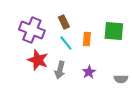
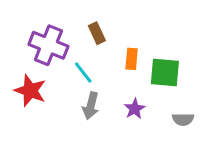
green square: (114, 31) -> (165, 72), moved
cyan line: (66, 43) -> (83, 72), moved
red star: (38, 60) -> (30, 91), moved

